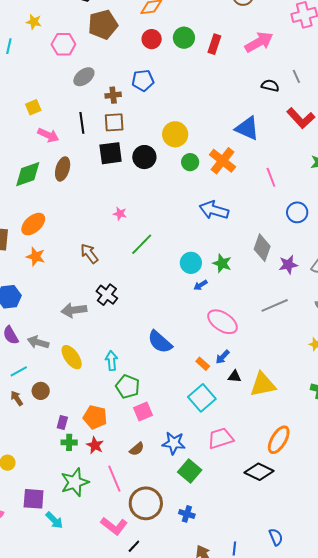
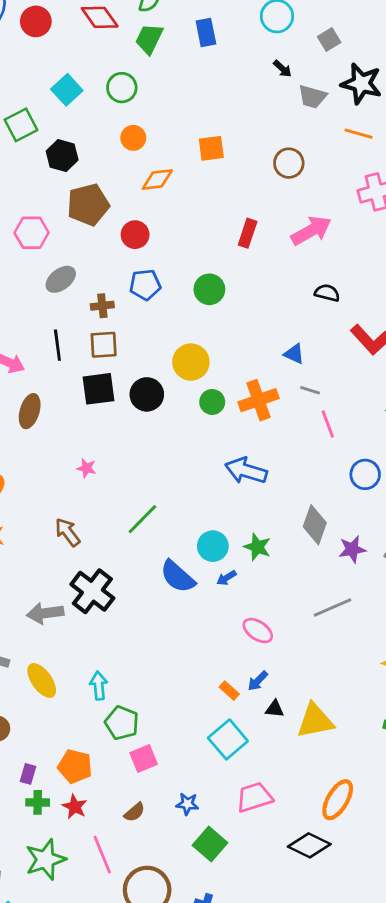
green circle: (184, 38) -> (209, 289), moved
red circle: (152, 39) -> (135, 235), moved
gray line: (296, 76) -> (310, 390), moved, turned -48
blue triangle: (247, 128) -> (294, 354), size x0.6
orange cross: (222, 161) -> (259, 400), turned 32
pink star: (120, 214) -> (86, 468), moved
black cross: (107, 295) -> (92, 591), size x1.4
pink ellipse: (223, 322) -> (258, 631), size x0.7
blue semicircle: (160, 342) -> (178, 577), moved
blue star: (174, 443) -> (187, 804), size x0.7

